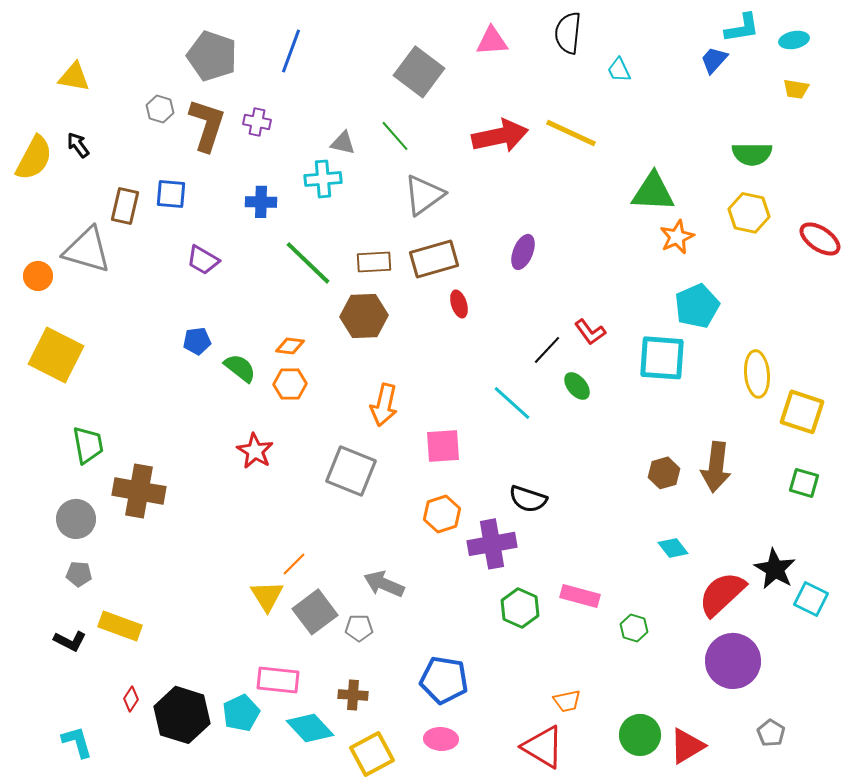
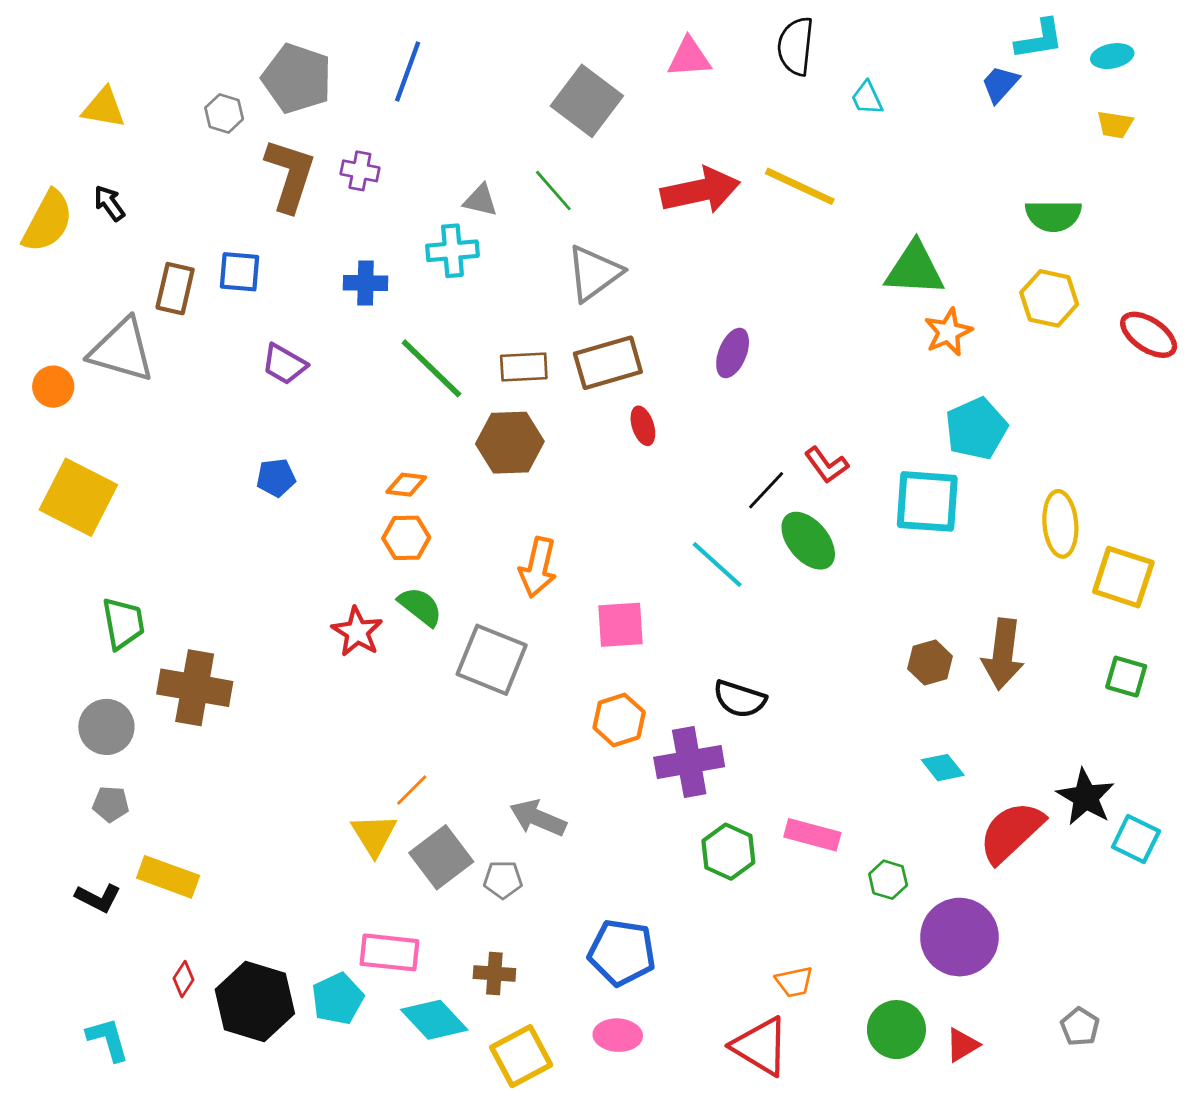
gray hexagon: (160, 109) -> (224, 113), moved
green semicircle: (240, 368) -> (420, 607), moved
green ellipse: (577, 386) -> (808, 541), size x1.5
purple circle: (733, 661) -> (959, 937), moved
red triangle: (687, 746) -> (962, 1045), size x0.7

